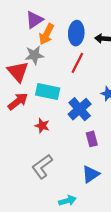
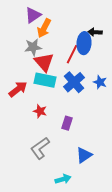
blue ellipse: (76, 33) -> (84, 43), moved
red triangle: (18, 72) -> (44, 62), moved
blue cross: (80, 109) -> (74, 82), moved
purple rectangle: (92, 139) -> (67, 123), moved, turned 32

